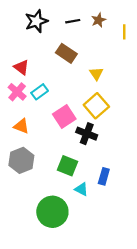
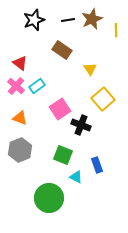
brown star: (98, 20) -> (92, 19), size x1.5
yellow square: (96, 106) -> (103, 99), moved
blue rectangle: (104, 176) -> (97, 165), turned -35

